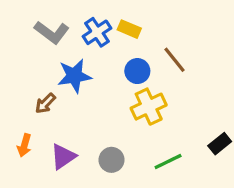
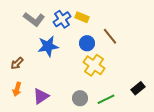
brown arrow: (45, 103) -> (17, 63), moved
yellow cross: (149, 107) -> (94, 65), turned -30
gray circle: (112, 160) -> (80, 98), moved

